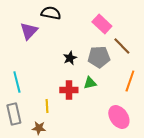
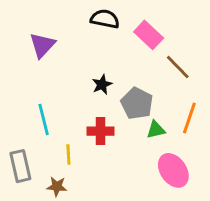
black semicircle: (51, 13) -> (105, 19), moved
gray pentagon: (99, 57) -> (137, 103), moved, turned 30
cyan line: (17, 82) -> (44, 119), moved
green triangle: (90, 83) -> (156, 130), moved

